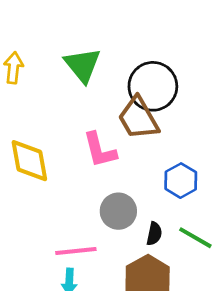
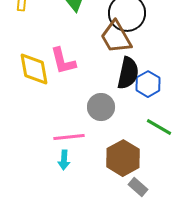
pink L-shape: (100, 150) -> (63, 61), moved
black semicircle: (154, 234) -> (128, 73), moved, size x1.8

